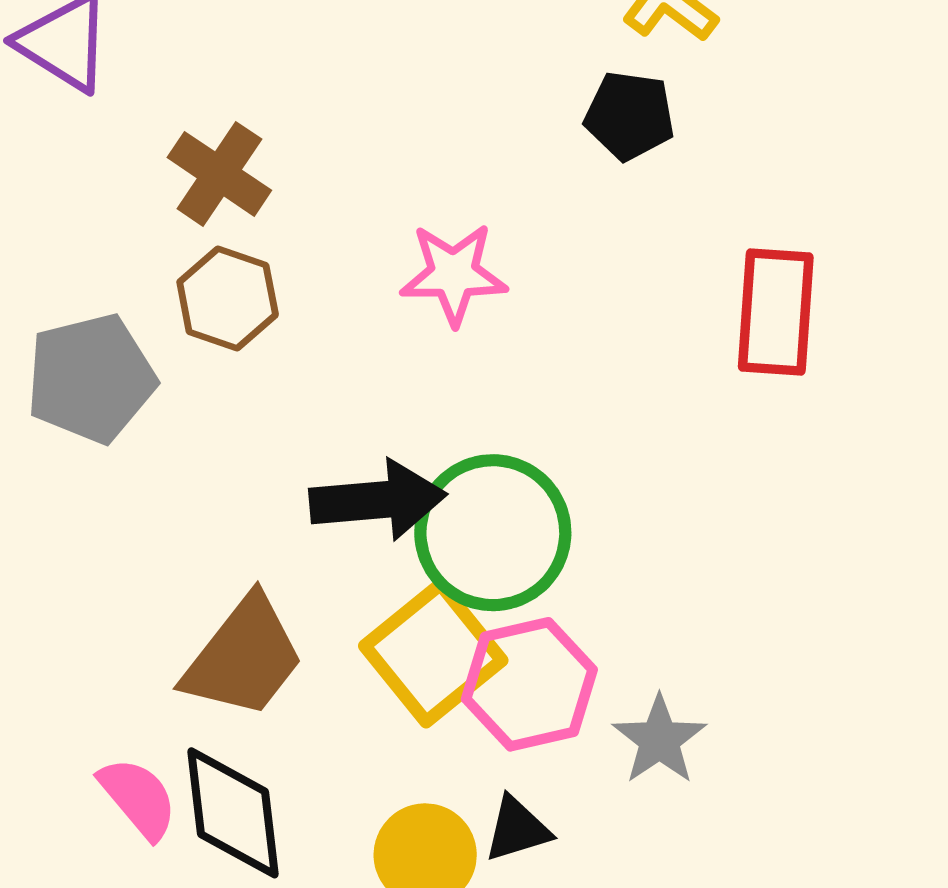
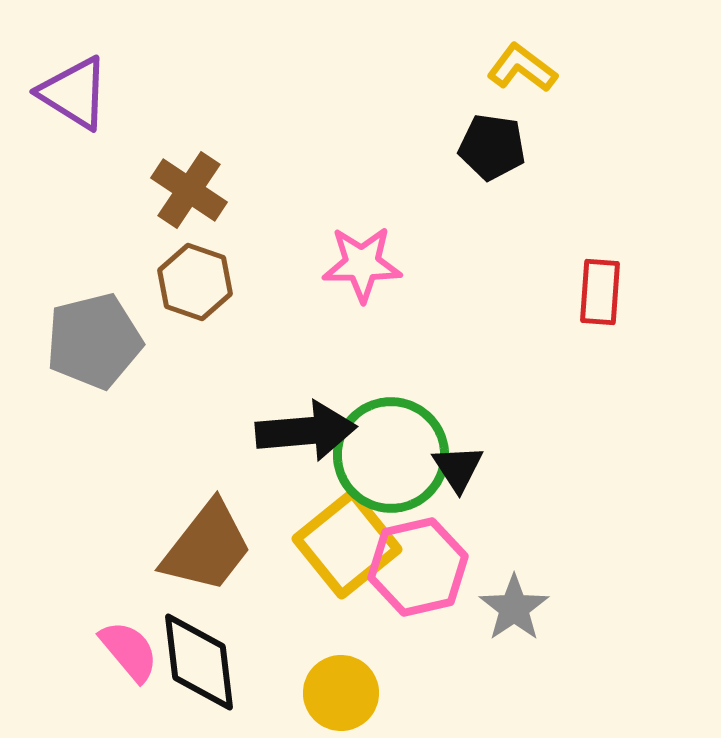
red rectangle: (776, 312) -> (600, 292), size x0.7
black triangle: (517, 829) -> (458, 468), moved, turned -46

